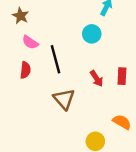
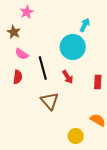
cyan circle: (92, 34) -> (73, 47), size x1.6
red arrow: (97, 79) -> (68, 77), moved

